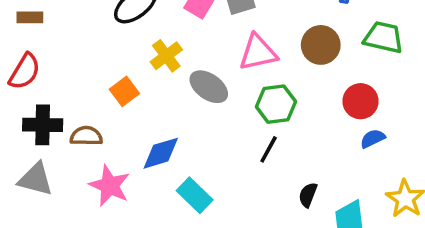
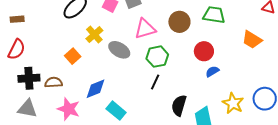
black semicircle: (308, 195) -> (179, 105), size x1.5

